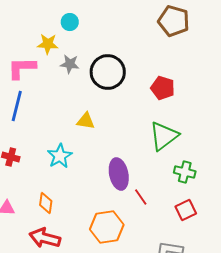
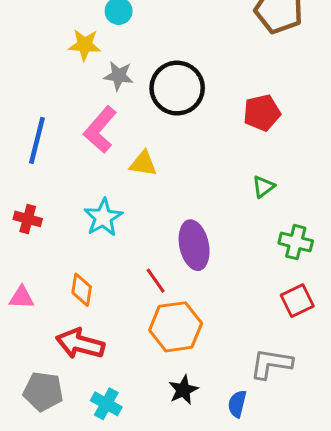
pink L-shape: (22, 68) -> (100, 130), moved, turned -48
red pentagon: (163, 88) -> (262, 113), turned -30
green triangle: (164, 136) -> (263, 187), size x0.5
red line: (141, 197) -> (156, 281), moved

